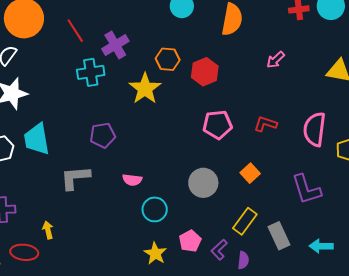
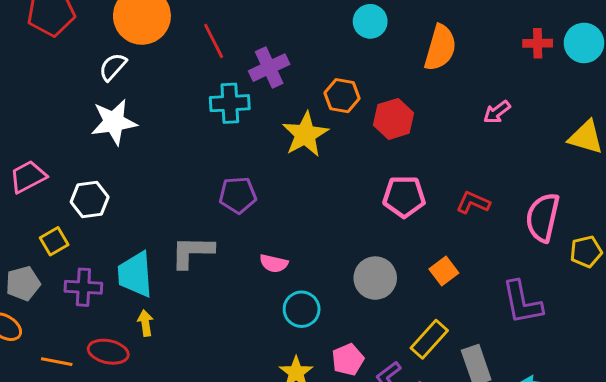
cyan trapezoid: (37, 139) -> (135, 274), moved

